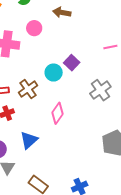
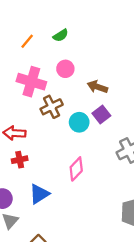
brown arrow: (62, 12) -> (97, 87), moved
brown cross: (28, 89) -> (52, 107), moved

